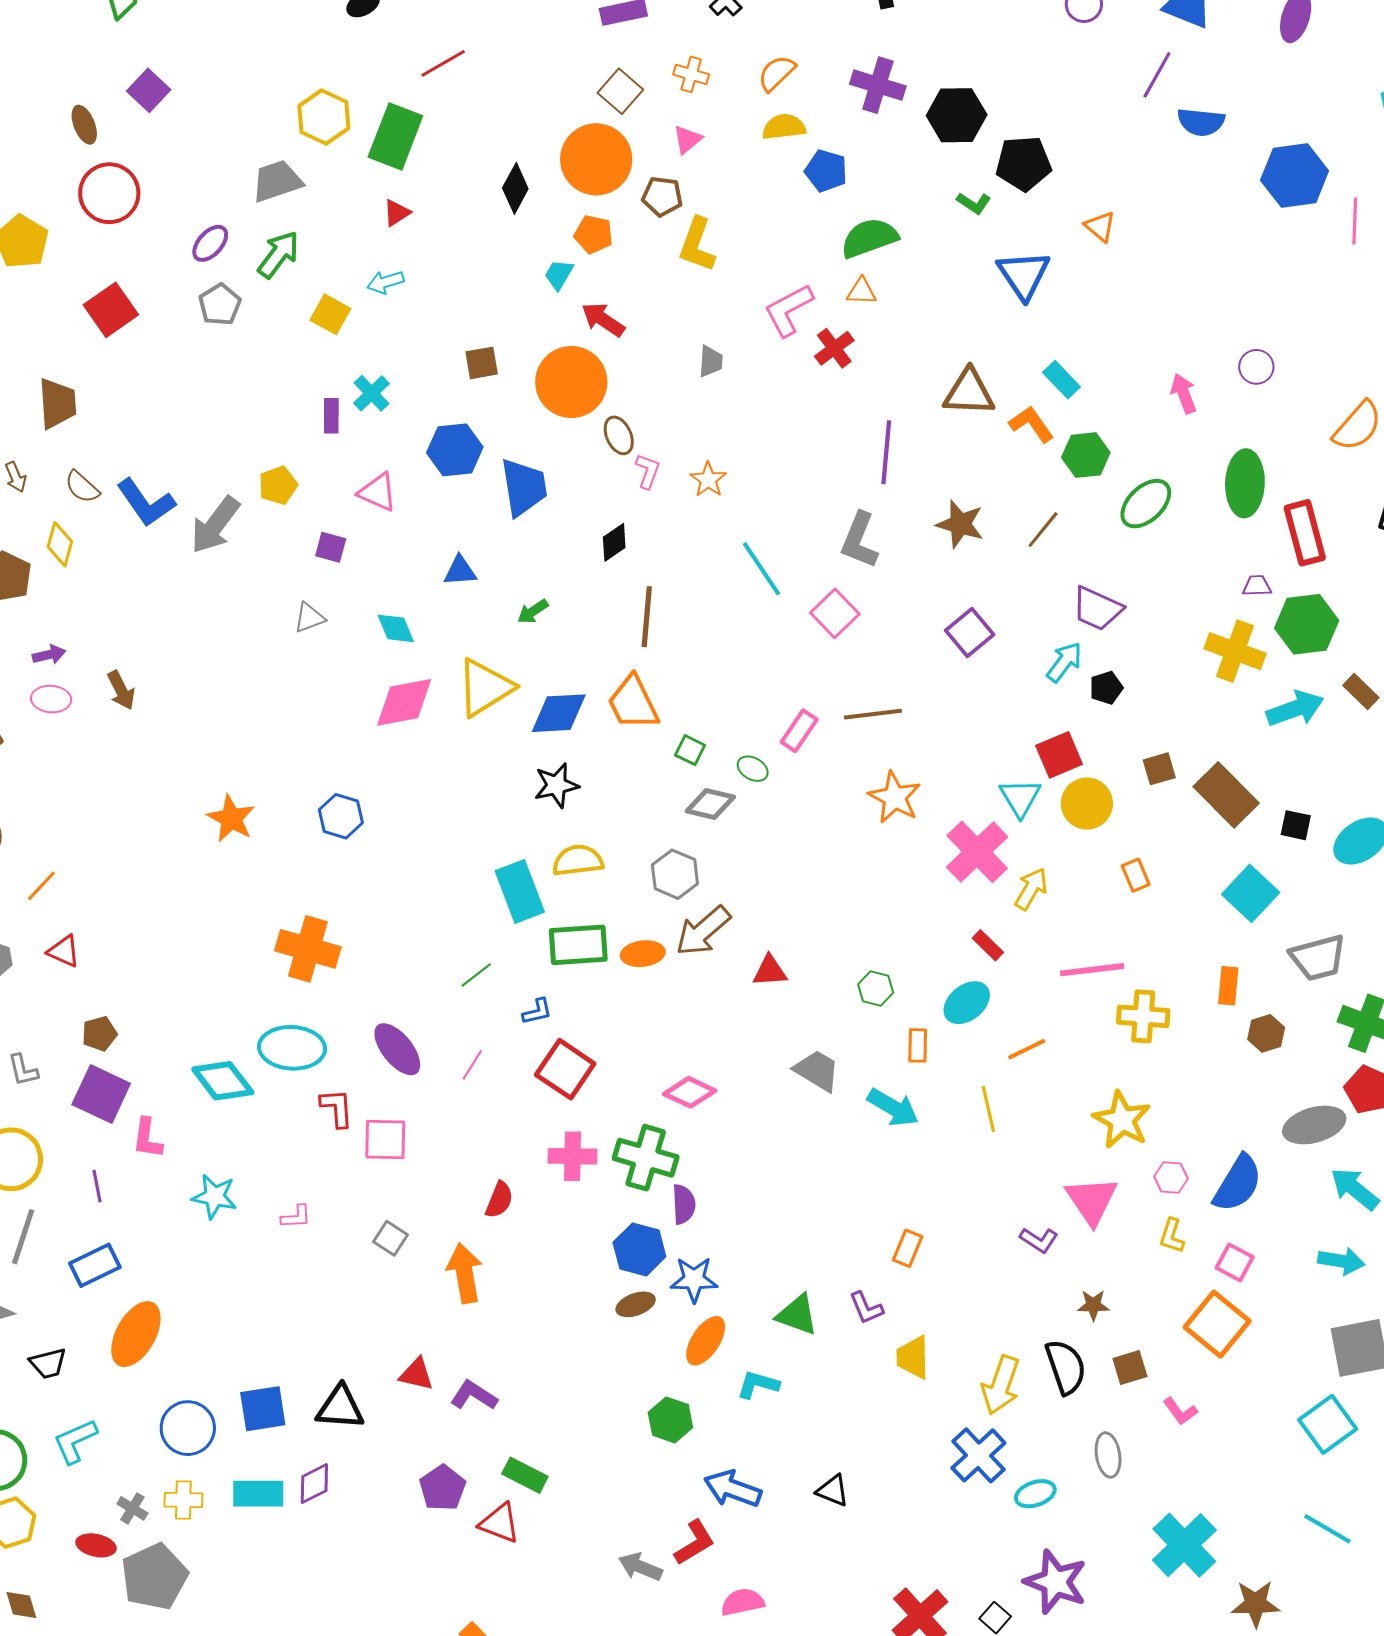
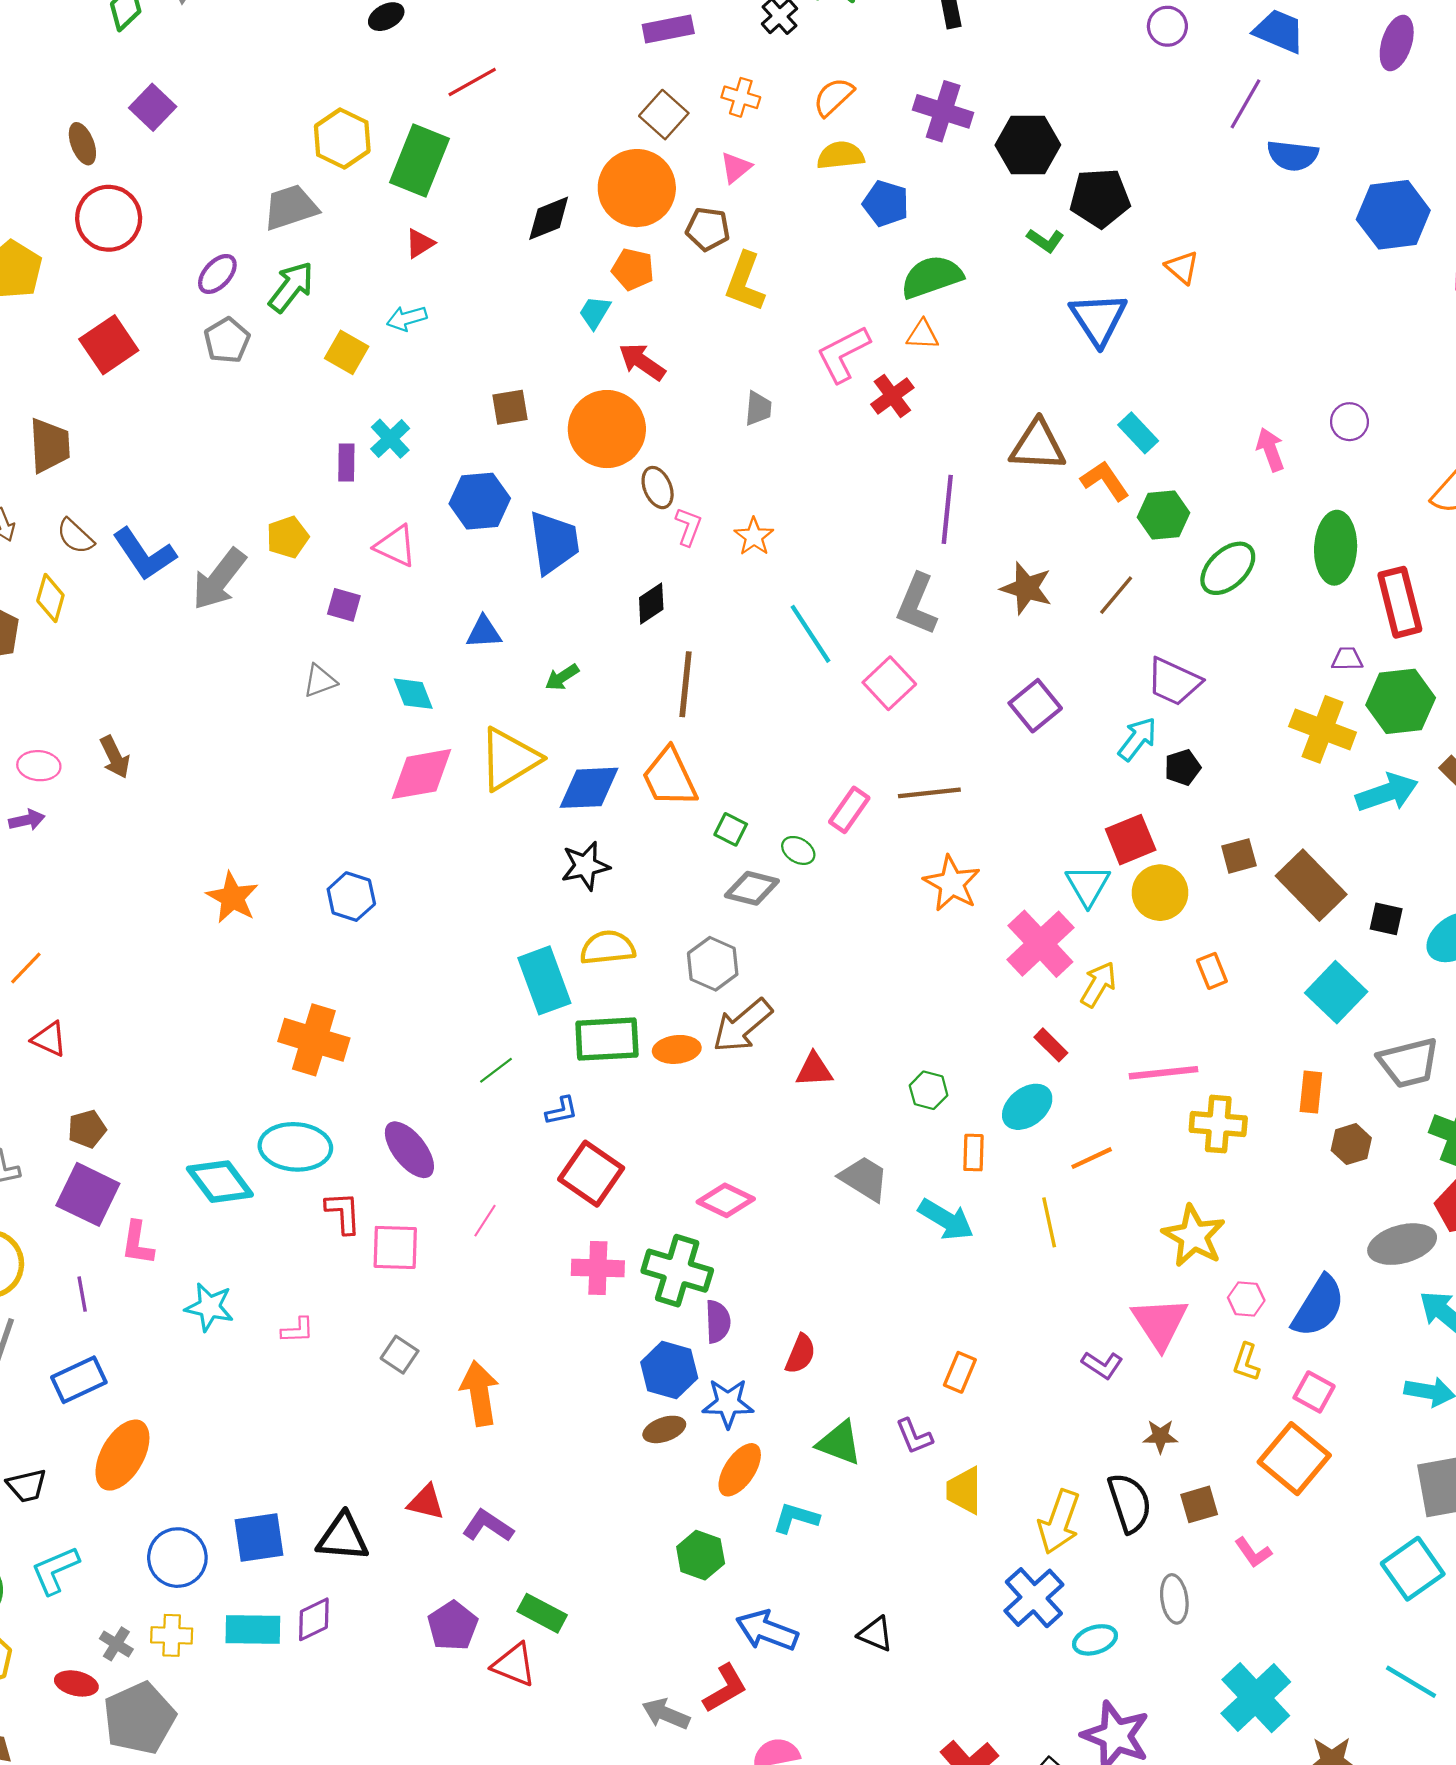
black diamond: (515, 188) -> (549, 218), turned 39
purple arrow: (49, 655) -> (27, 820), moved
pink line: (472, 1065) -> (485, 1221), moved
red semicircle: (499, 1200) -> (800, 1354), moved

